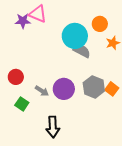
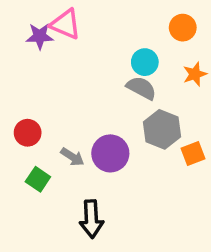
orange circle: (100, 24) -> (183, 28), moved
cyan circle: (75, 36) -> (145, 62), moved, size x0.6
gray hexagon: (94, 87) -> (162, 129), moved
orange square: (112, 89) -> (193, 153), turned 32

